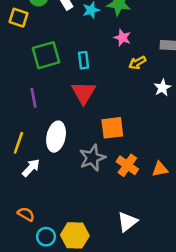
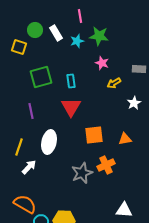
gray star: (92, 158) -> (82, 173), moved
orange cross: (127, 165) -> (106, 165), turned 30
orange triangle: (160, 169) -> (125, 139), moved
orange semicircle: (26, 214) -> (25, 204), size x1.6
white triangle: (127, 222) -> (124, 210), moved, turned 42

